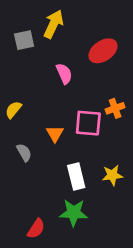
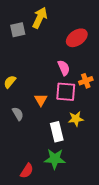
pink semicircle: (64, 74) -> (64, 68), moved
yellow star: (112, 175) -> (76, 119), moved

